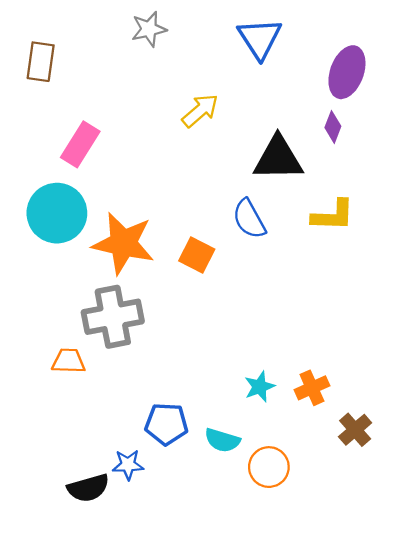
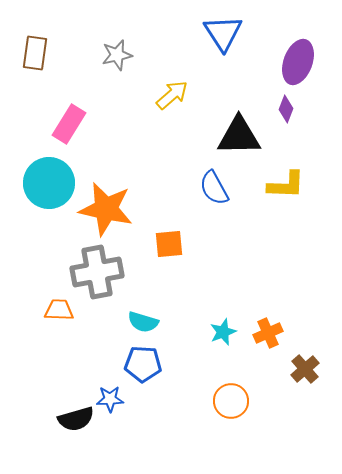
gray star: (149, 29) -> (117, 55), moved
orange square: (197, 255) -> (169, 244), moved, turned -32
cyan semicircle: (222, 440) -> (143, 322), moved

